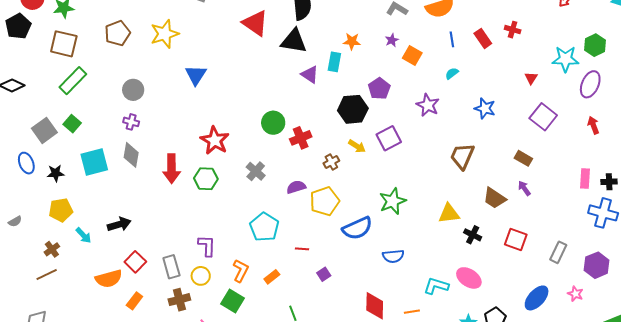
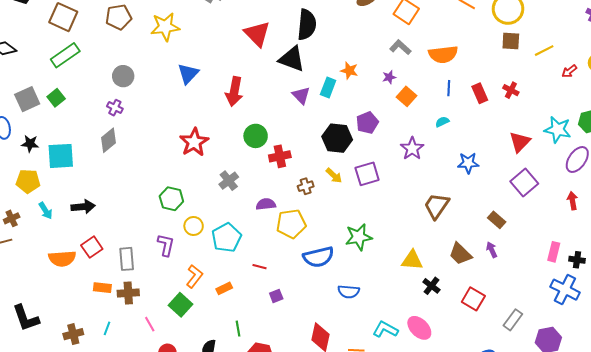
red triangle: (531, 78) -> (520, 142), size x1.6
blue star: (485, 108) -> (468, 163), turned -30
gray diamond: (131, 155) -> (108, 140), turned 30
cyan square: (94, 162) -> (61, 156), moved
red arrow: (172, 169) -> (234, 91), moved
green hexagon: (206, 179) -> (171, 199), moved
yellow circle: (201, 276) -> (194, 226), moved
orange rectangle: (134, 301) -> (102, 288), moved, turned 48

